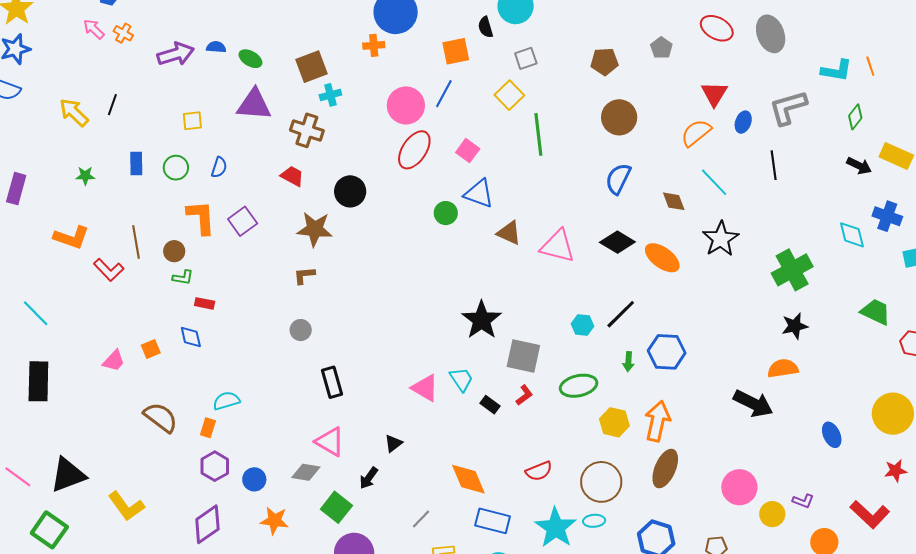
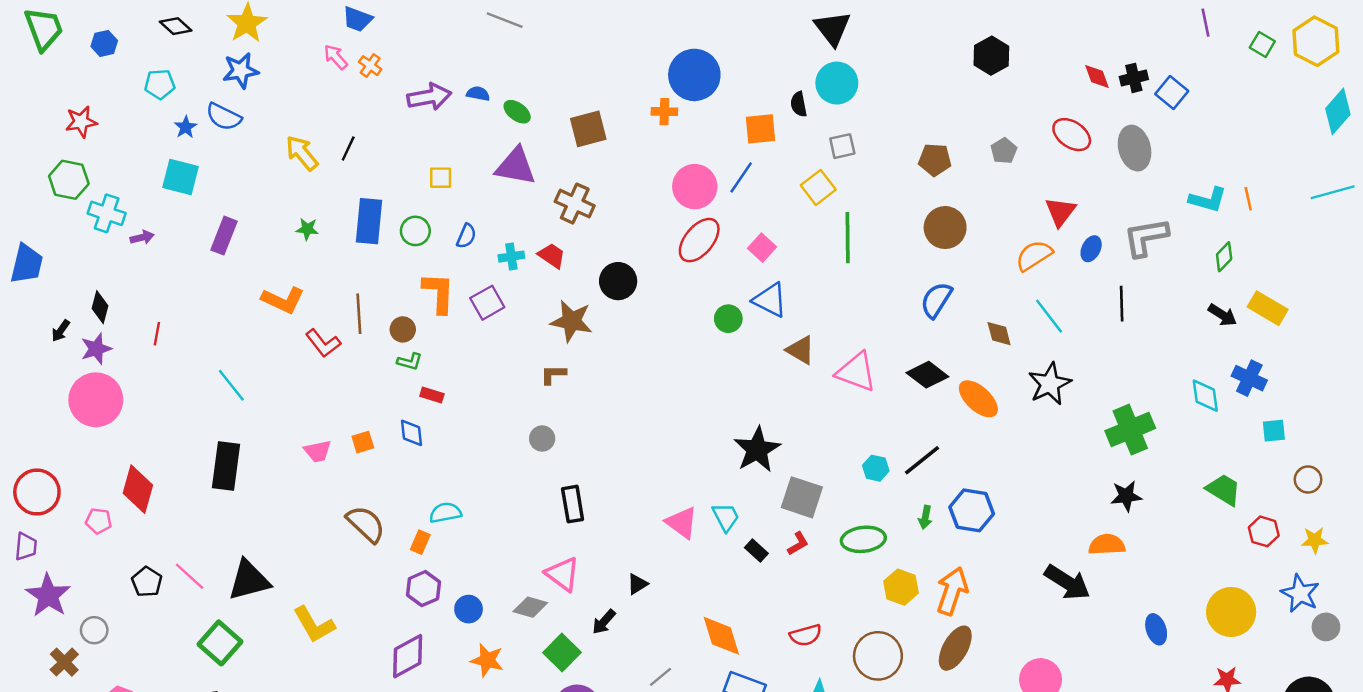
cyan cross: (330, 95) -> (511, 257), moved
blue rectangle: (136, 164) -> (369, 221), size x1.6
pink trapezoid: (114, 361) -> (318, 451), turned 30

